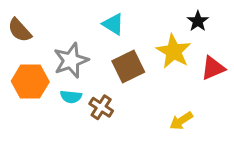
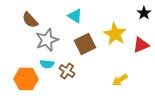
black star: (198, 21) -> (144, 13), moved
brown semicircle: (20, 30) -> (30, 20), moved
orange hexagon: (30, 82) -> (26, 79), moved

